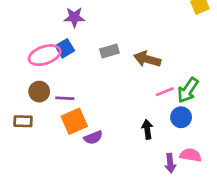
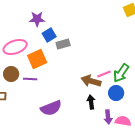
blue square: (65, 48) -> (49, 35), moved
brown arrow: (147, 59) -> (91, 81), moved
orange square: (74, 121) -> (37, 59), moved
purple semicircle: (93, 138) -> (51, 108), size x1.5
purple arrow: (170, 163) -> (108, 117), moved

